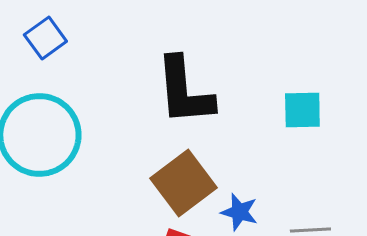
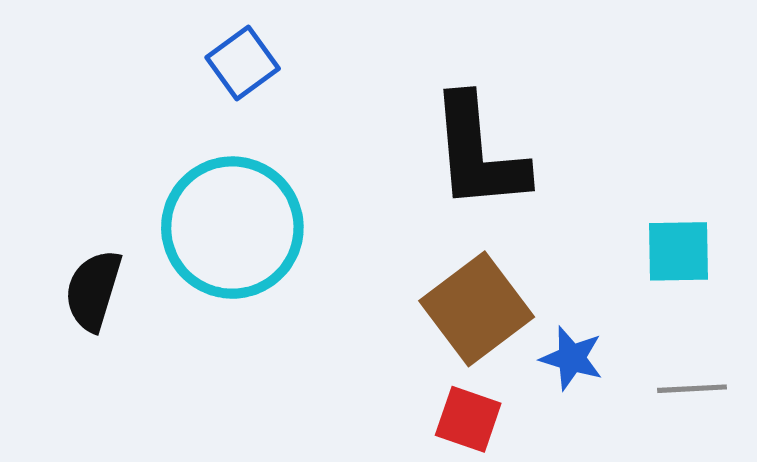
cyan square: (302, 110) -> (678, 251), moved

